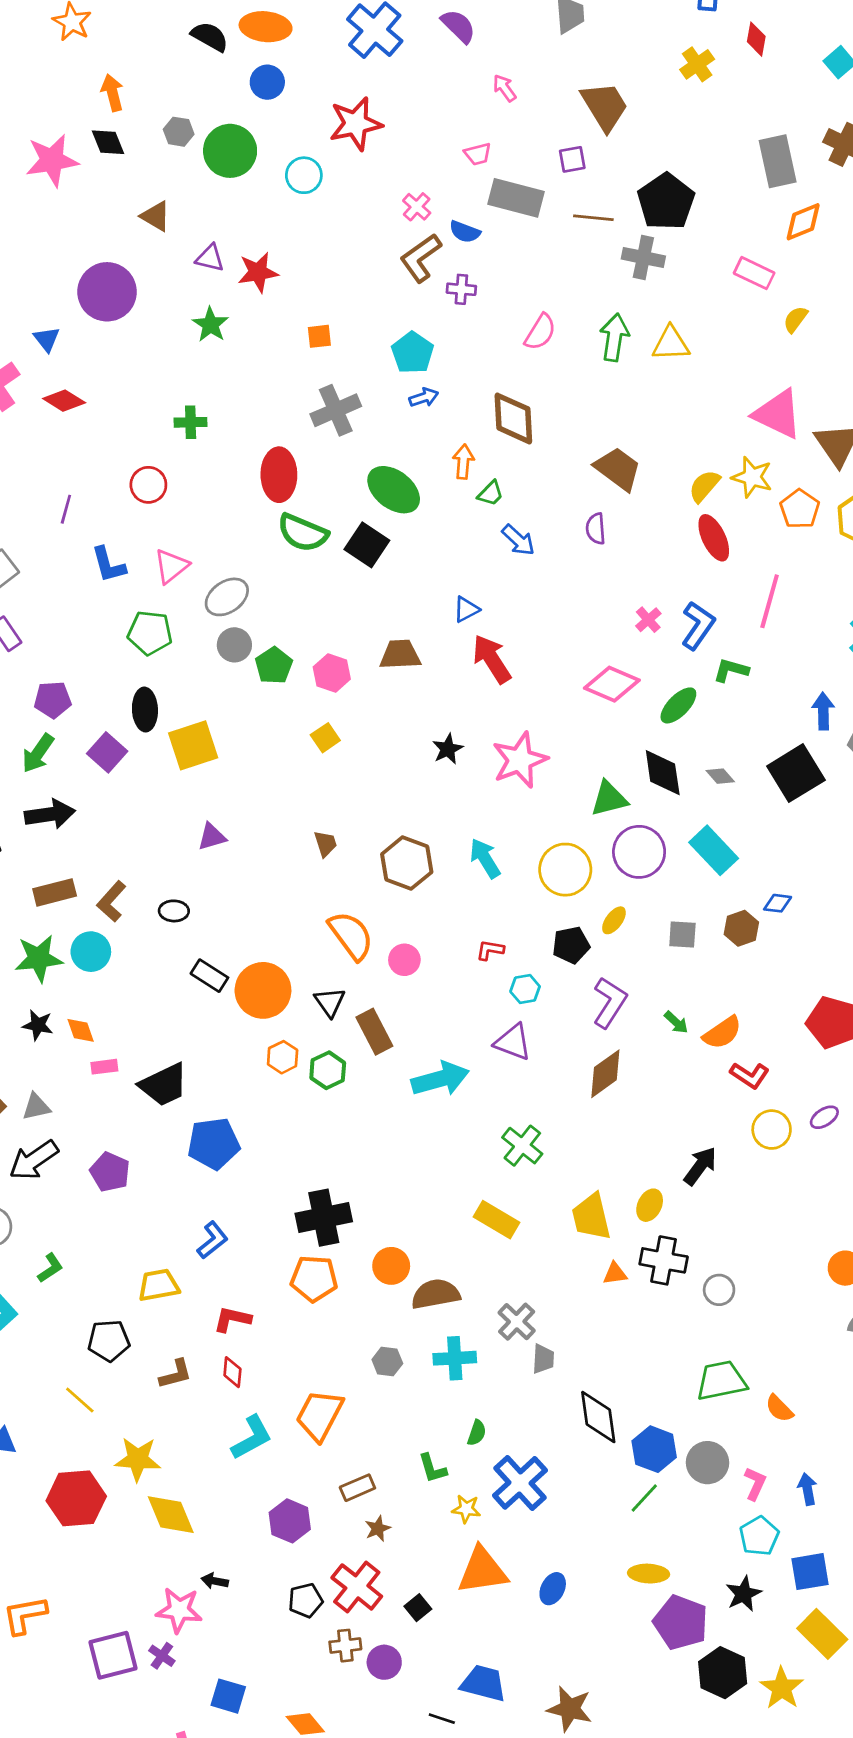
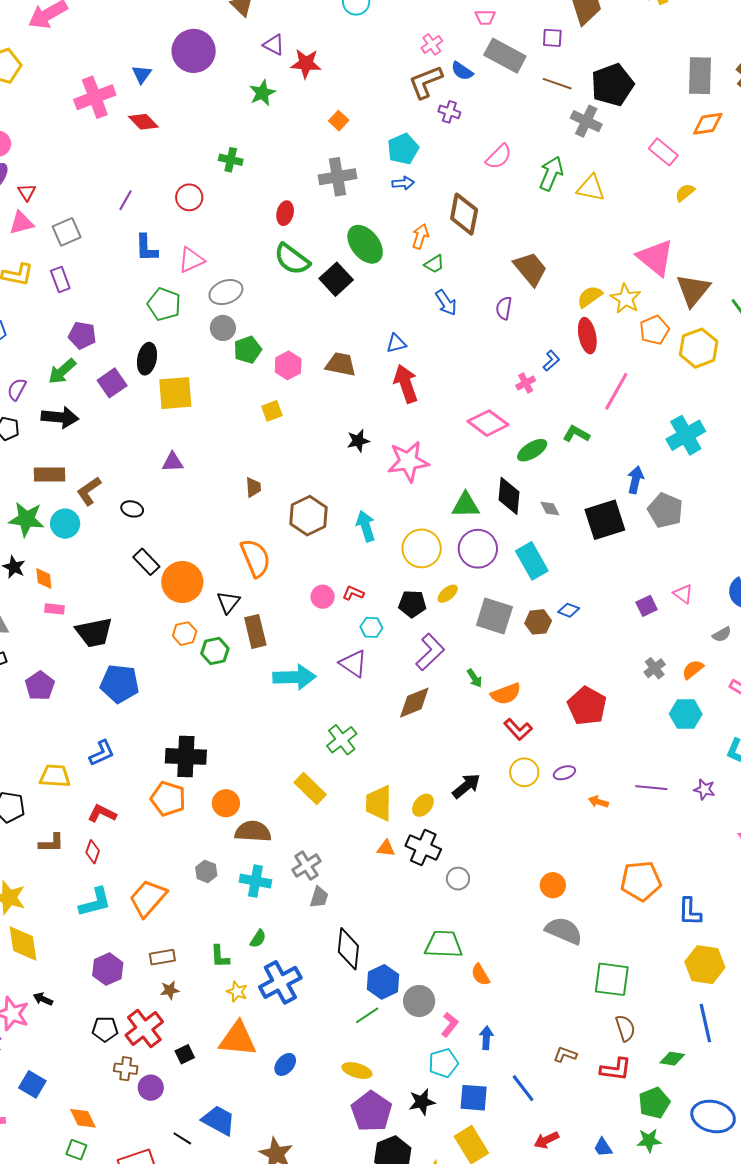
orange square: (319, 336) -> (339, 121), turned 36
red ellipse: (279, 475) -> (285, 213), size x0.6
blue L-shape: (698, 625) -> (551, 361), moved, size x0.6
gray square: (682, 935) -> (494, 616), size x1.6
pink circle: (404, 960) -> (323, 597), moved

